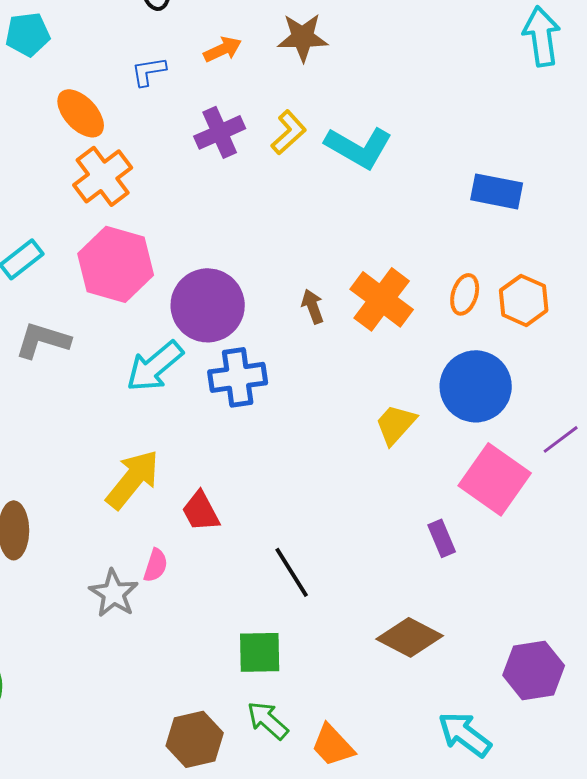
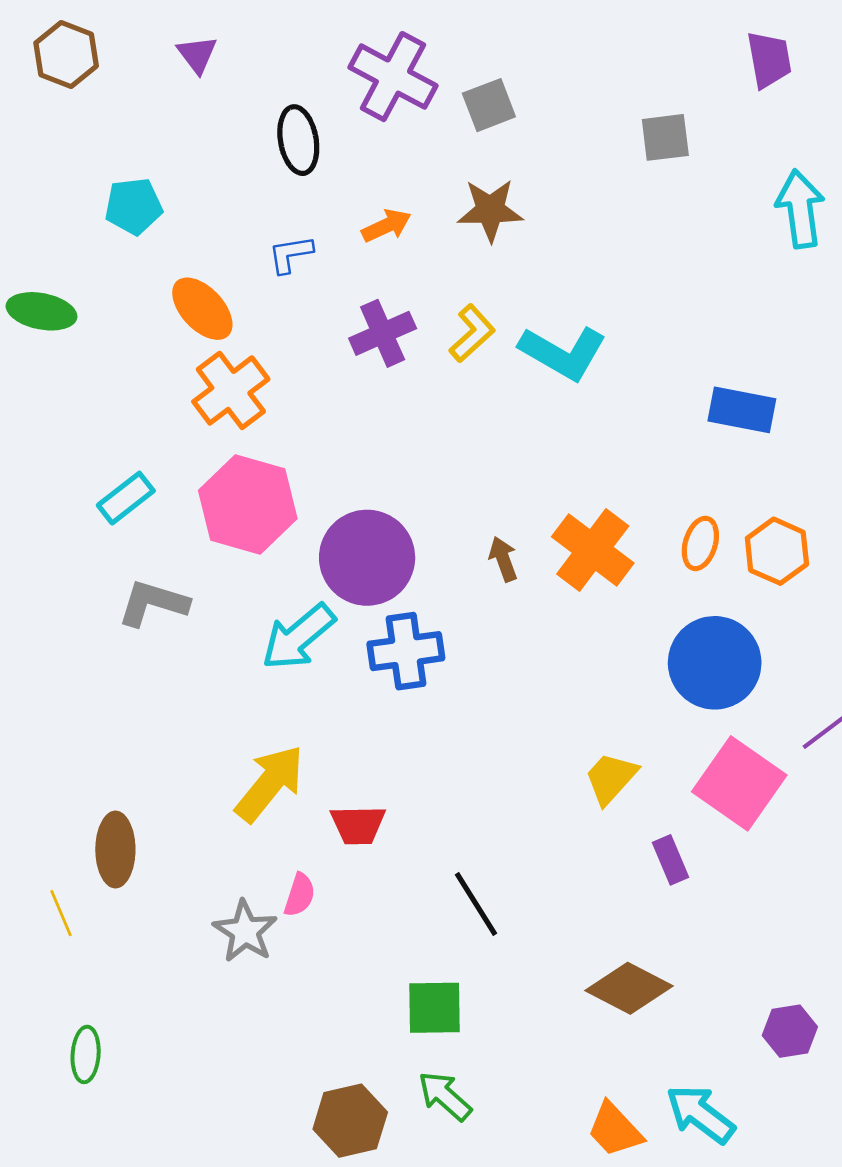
yellow trapezoid: (396, 424) -> (611, 778), moved
red trapezoid: (201, 511) -> (358, 825), turned -63
purple hexagon: (534, 670) -> (790, 1031), size x0.7
orange trapezoid: (333, 745) -> (615, 1130), moved

